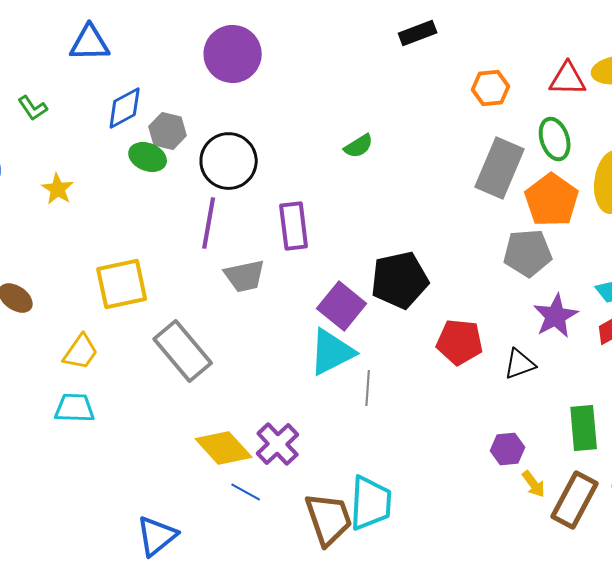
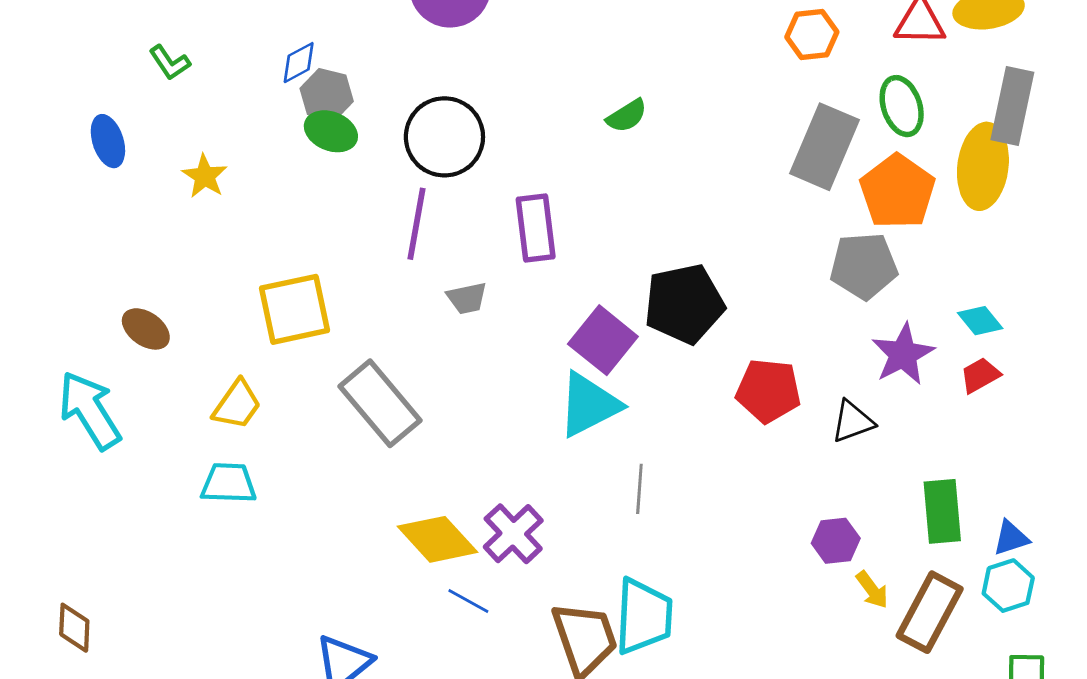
blue diamond: (125, 108) -> (299, 63), size x0.7
gray hexagon: (168, 131) -> (327, 95), moved
gray trapezoid: (245, 276) -> (467, 298), size x0.7
gray line: (368, 388) -> (639, 489), moved

